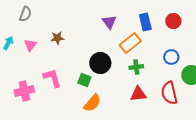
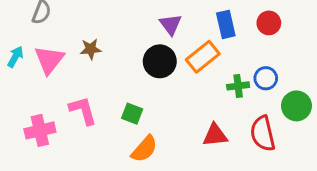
pink triangle: (30, 45) -> (49, 60), size x1.5
black circle: (100, 63) -> (160, 61), moved
green cross: (136, 67) -> (238, 86), moved

